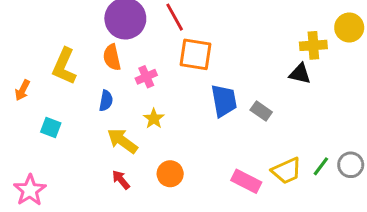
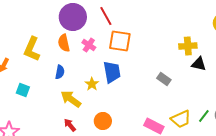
yellow cross: (313, 45) -> (188, 46), moved
black triangle: (300, 74) -> (199, 64), moved
pink cross: (146, 77) -> (89, 45), moved, turned -32
blue trapezoid: (224, 101) -> (112, 72), moved

